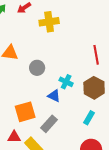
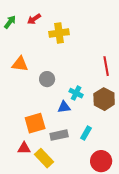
blue triangle: (54, 96) -> (64, 107), turned -32
cyan rectangle: (89, 118) -> (86, 133), moved
gray rectangle: (49, 124) -> (59, 135), turned 36

